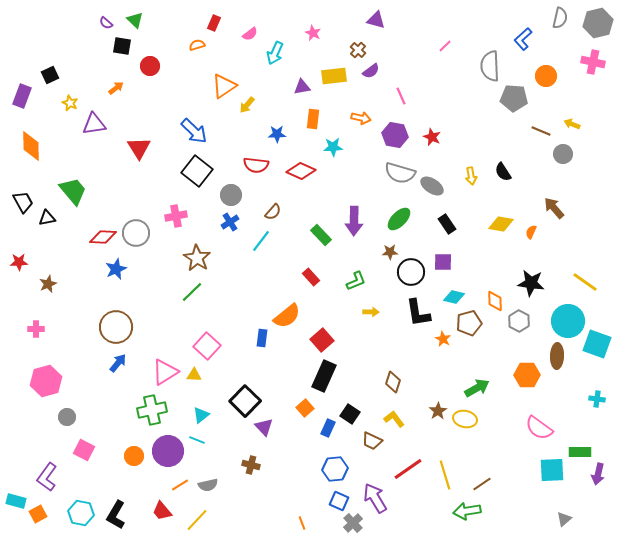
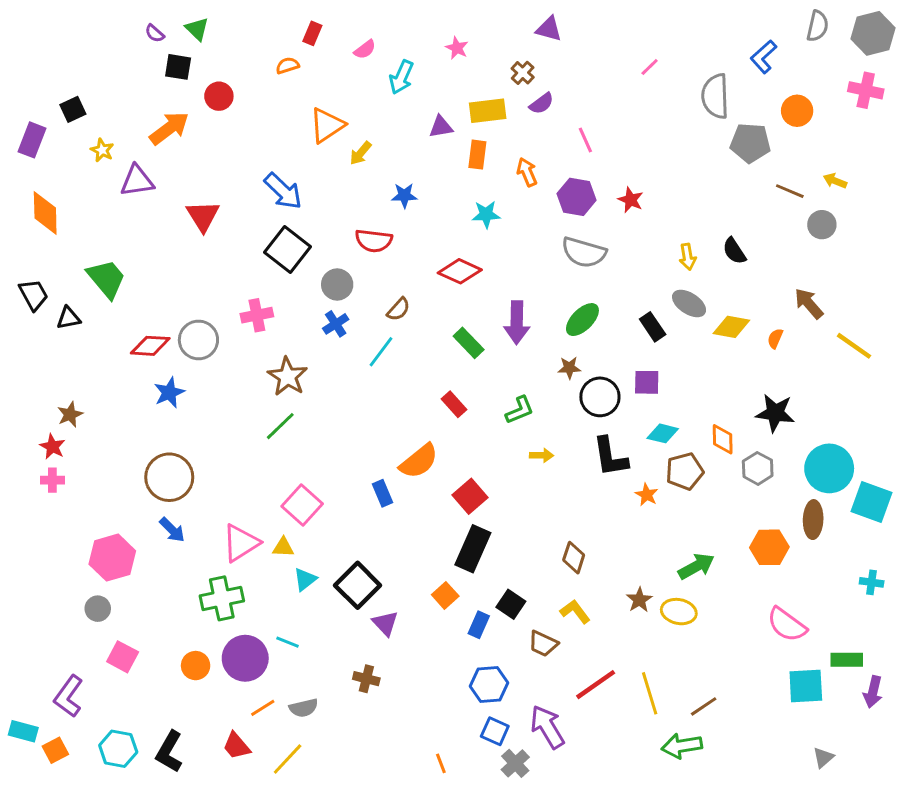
orange arrow: (116, 88) -> (169, 128), size x1.8
orange arrow: (361, 118) -> (527, 172), turned -126
orange rectangle: (313, 119) -> (477, 155), moved
red diamond: (301, 171) -> (460, 271), moved
gray ellipse: (432, 186) -> (689, 303), moved
red star: (19, 262) -> (52, 447), moved, turned 30
yellow line: (585, 282) -> (854, 346), moved
blue rectangle: (262, 338) -> (382, 493), turned -30
blue arrow: (118, 363) -> (172, 530), turned 96
pink hexagon: (46, 381) -> (112, 558), moved
cyan triangle: (201, 415) -> (305, 579), moved

